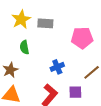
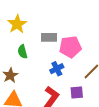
gray rectangle: (45, 23) -> (49, 37), moved
pink pentagon: (82, 38) -> (70, 47), moved

